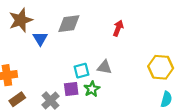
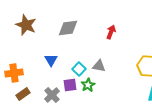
brown star: (21, 20) -> (26, 25), turned -30
blue triangle: (40, 39) -> (51, 60), moved
cyan square: (81, 71) -> (79, 69), turned -32

